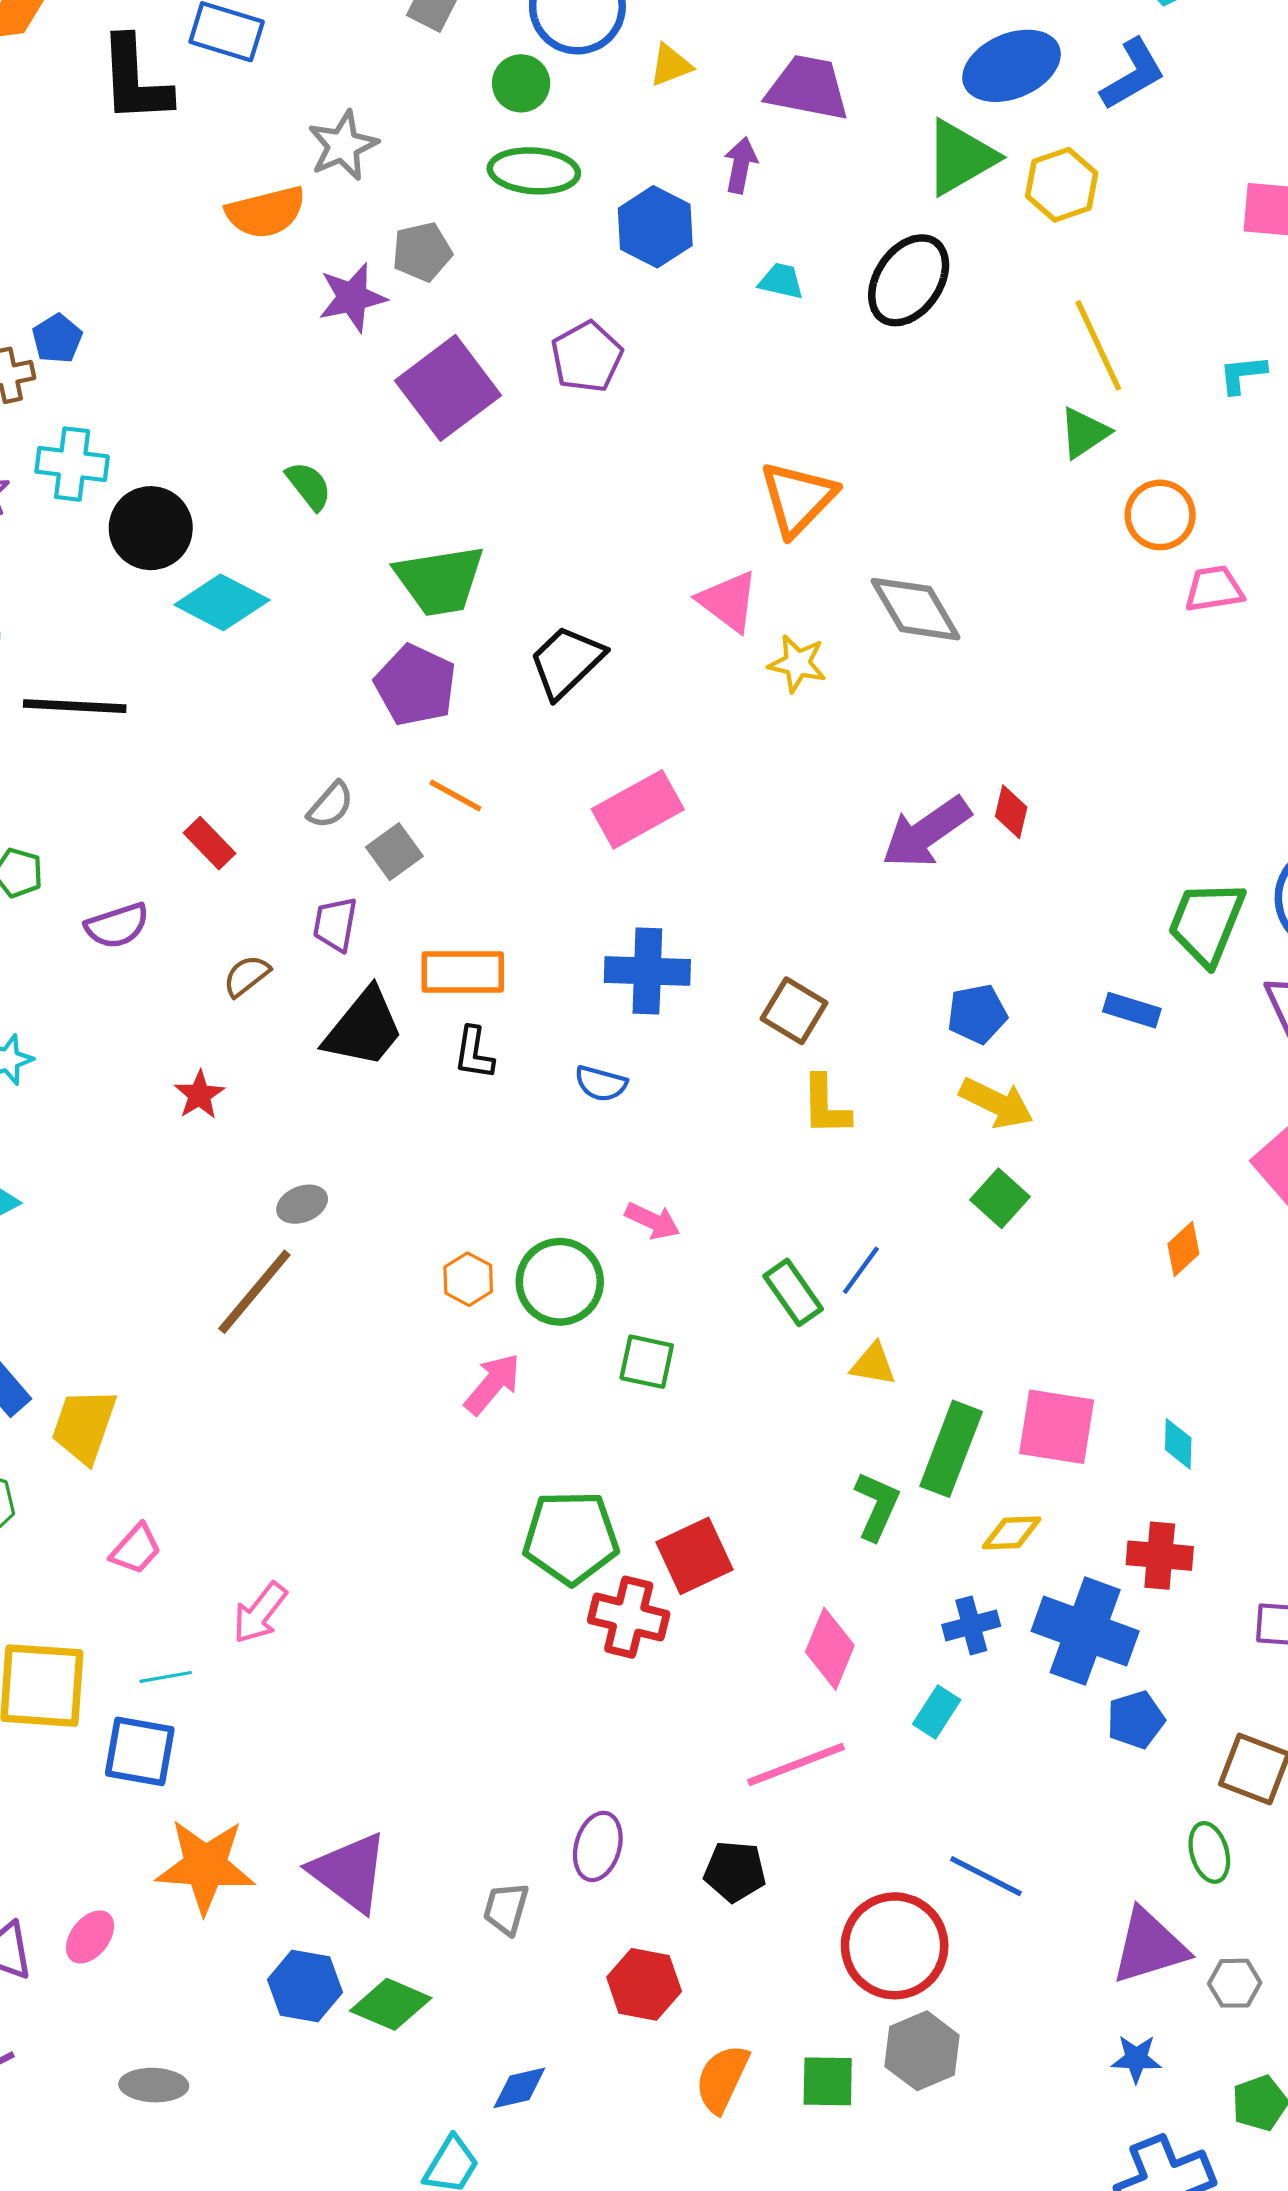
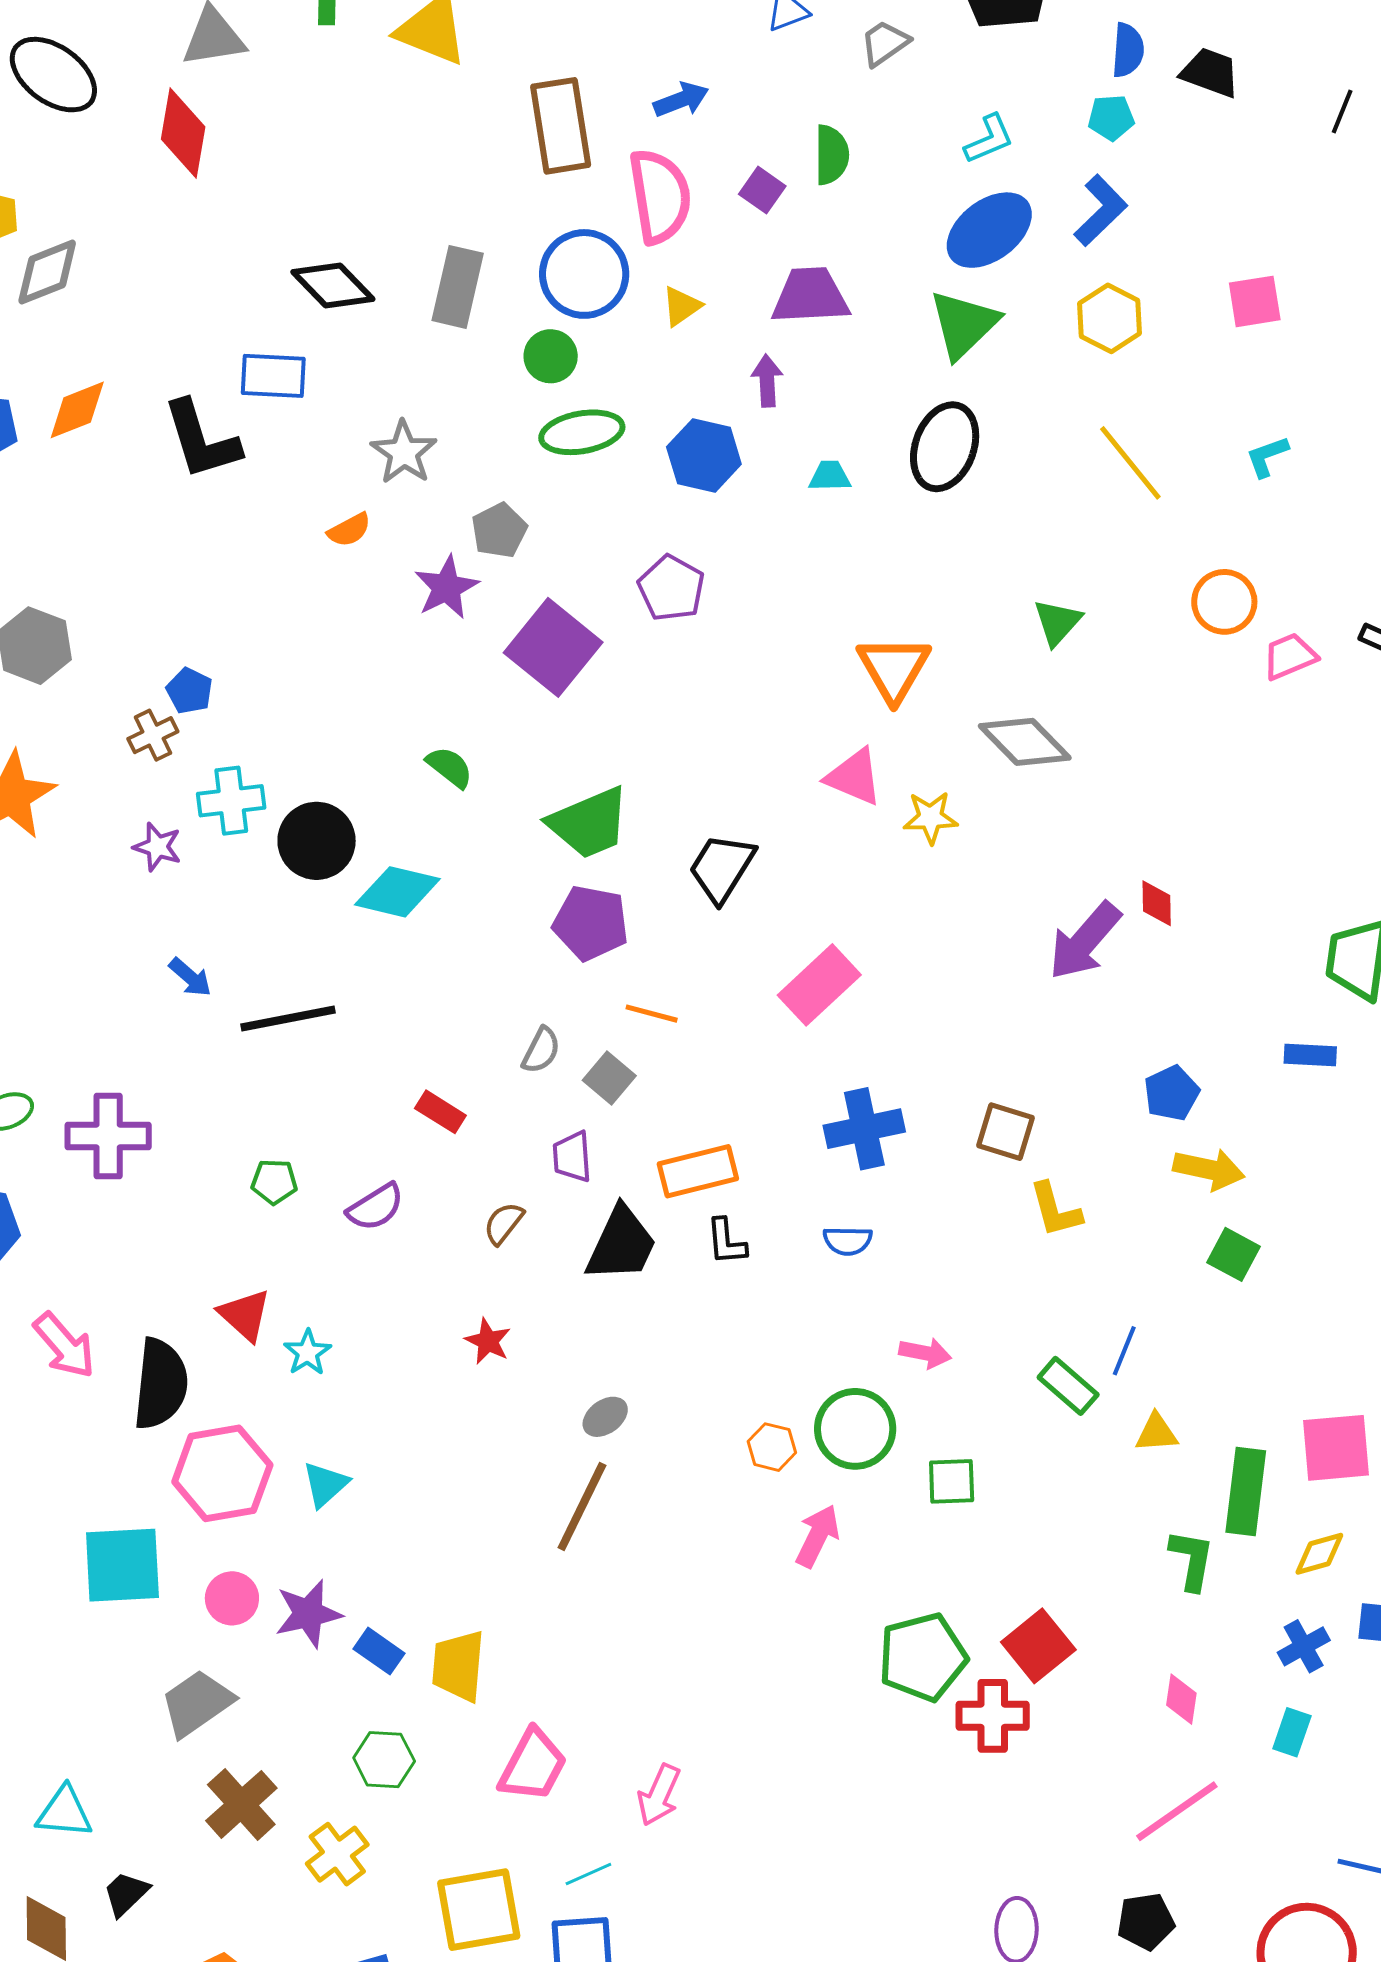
yellow hexagon: (1062, 185) -> (1110, 318), moved
orange semicircle: (266, 212) -> (349, 530), size x0.6
green triangle: (1084, 433) -> (1057, 622), moved
pink trapezoid: (136, 1549) -> (533, 1765), size x1.5
pink diamond: (830, 1649) -> (1181, 1699), size x0.7

